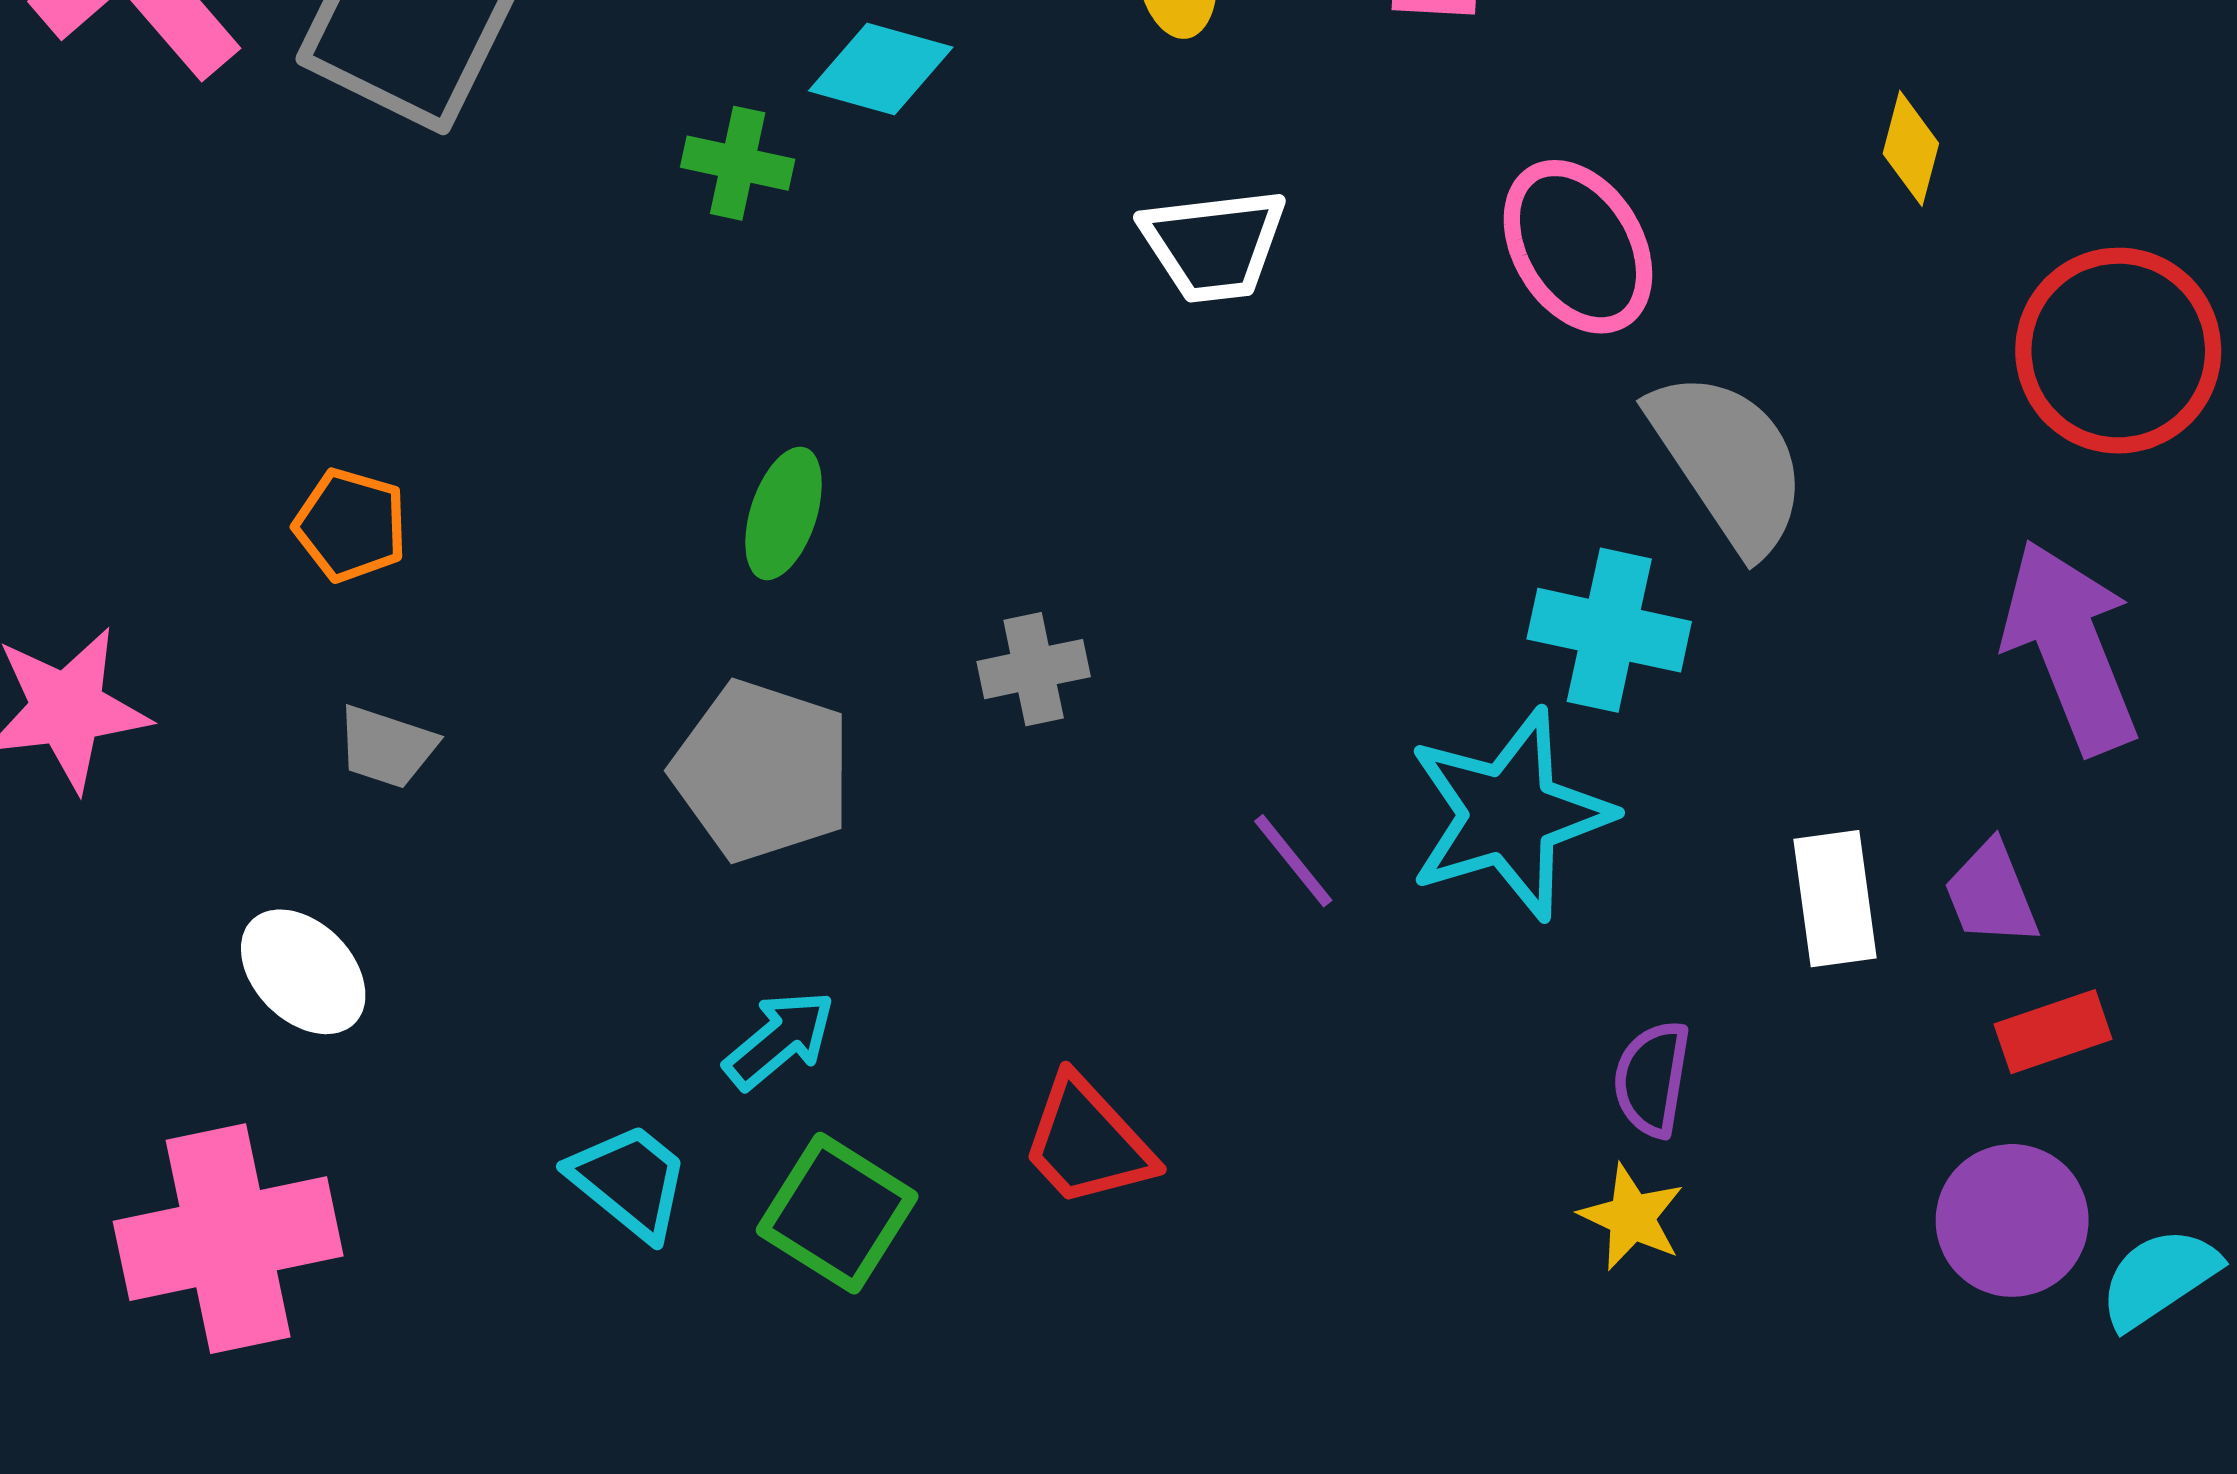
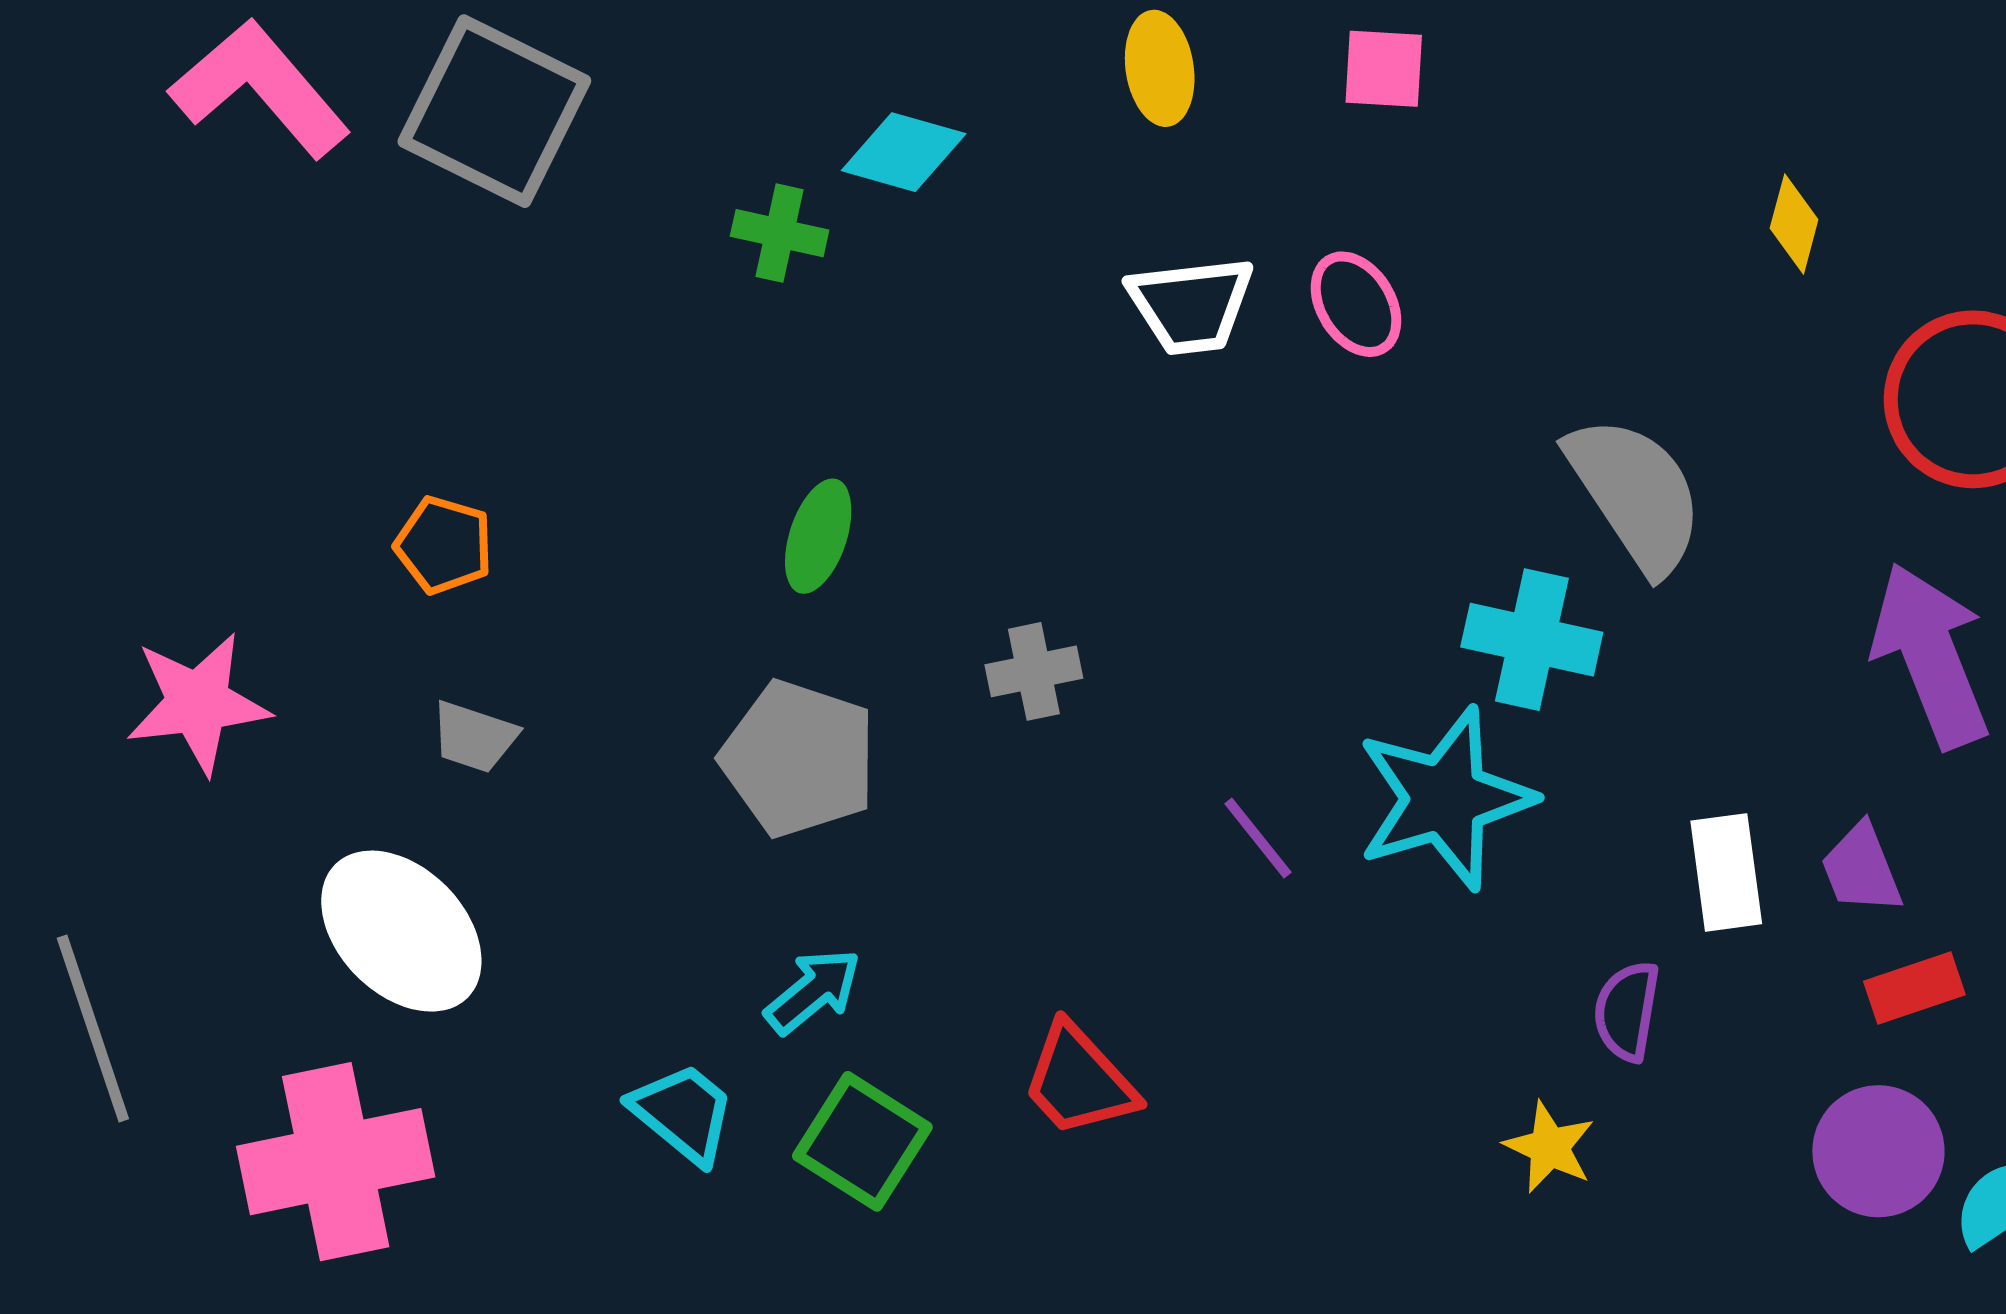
pink ellipse: (1578, 247) -> (1356, 304), moved, size x0.7
white ellipse: (303, 972) -> (401, 931), size x1.5
purple semicircle: (1652, 1079) -> (1627, 1011), moved

